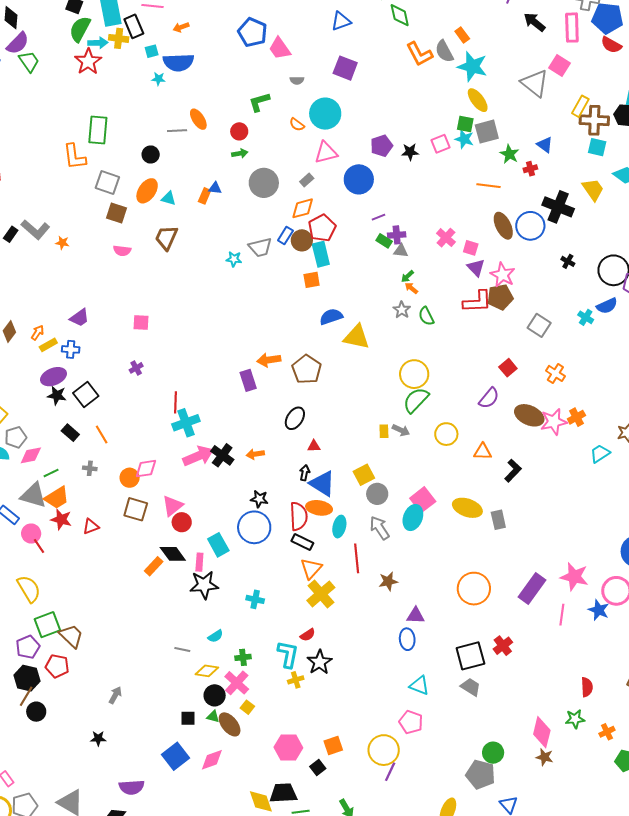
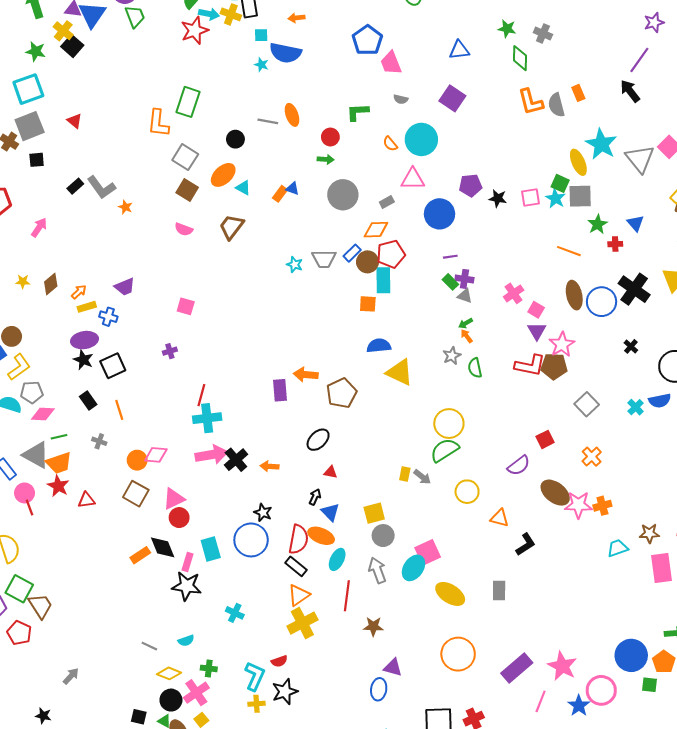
black arrow: (534, 22) -> (630, 91), moved
cyan star: (472, 66) -> (601, 144), moved
blue triangle: (322, 484) -> (330, 512), size x0.7
yellow ellipse: (467, 508) -> (450, 594), moved
green square: (47, 625) -> (19, 589), turned 36

